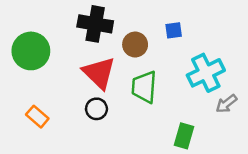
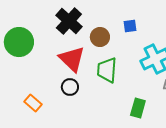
black cross: (95, 24) -> (69, 21), turned 32
orange rectangle: (37, 117) -> (33, 103), moved

